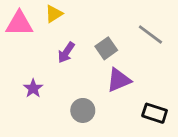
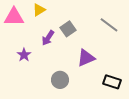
gray square: (106, 48) -> (68, 29), moved
purple star: (33, 88) -> (24, 55), moved

